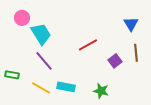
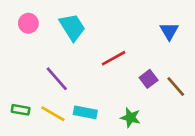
cyan trapezoid: (41, 34) -> (72, 27), moved
brown line: (136, 53) -> (176, 87), moved, turned -36
green rectangle: (12, 75) -> (21, 110), moved

